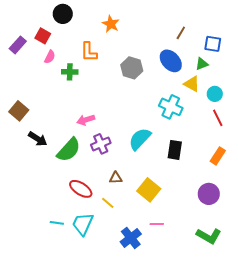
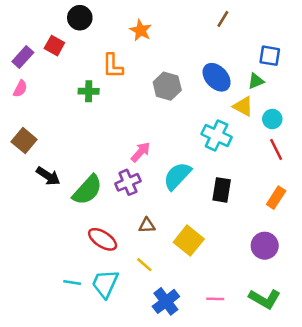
brown line: (181, 33) -> (223, 19), moved
pink semicircle: (50, 57) -> (20, 89), moved
pink arrow: (86, 120) -> (141, 152), moved, turned 150
yellow line: (108, 203) -> (144, 265), moved
pink line: (157, 224) -> (215, 299), moved

